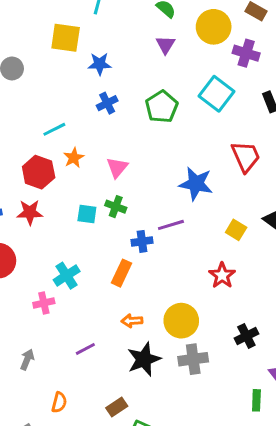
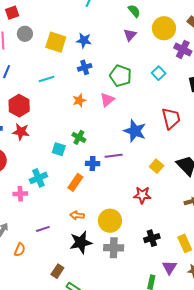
yellow square: (66, 38) -> (56, 42), moved
cyan square: (216, 94) -> (159, 73), size x0.6
green pentagon: (162, 107) -> (120, 76), turned -30
orange star: (74, 158) -> (79, 100), moved
pink triangle: (117, 167) -> (107, 100), moved
red hexagon: (39, 172) -> (19, 106), moved
cyan square: (87, 214) -> (59, 149), moved
red star: (222, 275) -> (142, 195), turned 30
orange semicircle: (59, 402) -> (20, 250), moved
brown rectangle: (117, 407) -> (57, 271), turned -32

